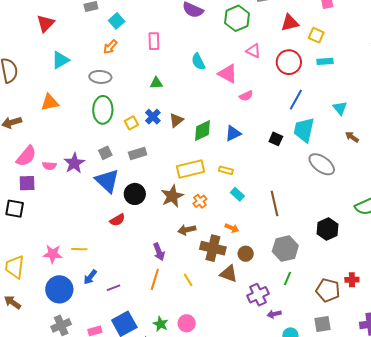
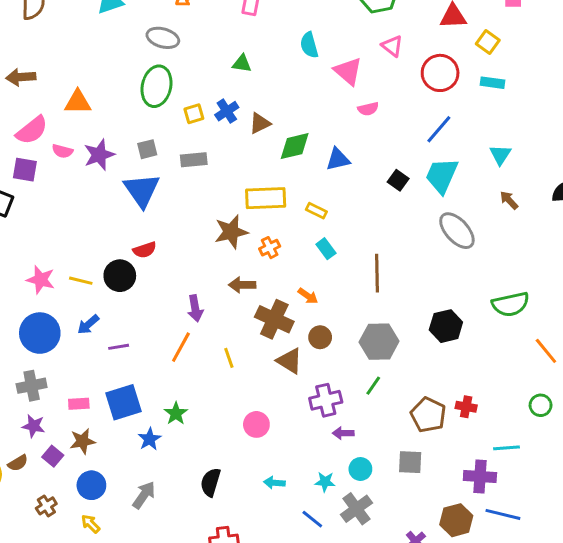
orange triangle: (50, 102) -> (78, 102), moved
black circle: (135, 194) -> (120, 276), moved
pink circle: (187, 323) -> (256, 424), moved

